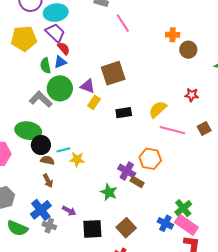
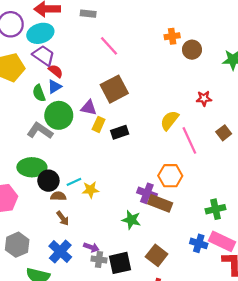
pink line: (123, 23) -> (109, 46), moved
black rectangle: (124, 113) -> (120, 132), moved
pink line: (172, 130) -> (189, 140), turned 60
brown rectangle: (137, 182) -> (160, 203), size x1.5
green cross: (183, 208) -> (216, 209), moved, turned 36
gray cross: (49, 226) -> (99, 260), moved

